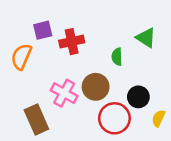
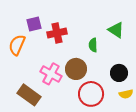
black circle: (138, 97) -> (119, 73), moved
yellow semicircle: (158, 118) -> (126, 94), turned -128
brown rectangle: (36, 120) -> (29, 95), turned -30

